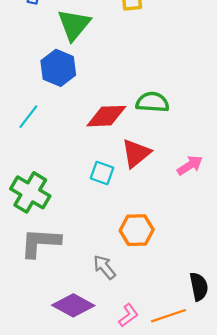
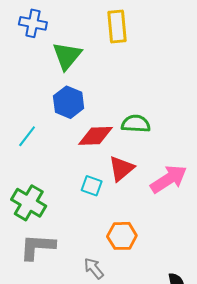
blue hexagon: (58, 68) -> (69, 102), moved
pink arrow: (190, 165) -> (169, 179), size x1.6

